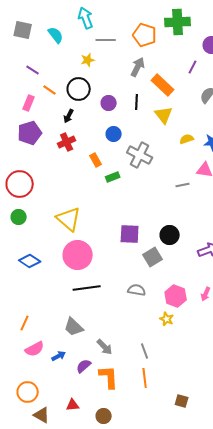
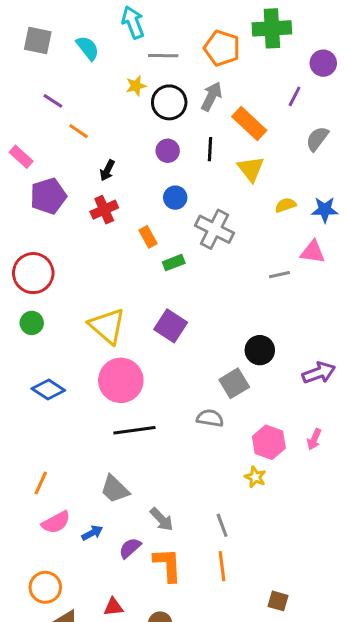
black circle: (79, 89) -> (169, 102), moved
pink rectangle: (29, 103) -> (21, 157), moved, turned -70
purple square: (130, 234) -> (171, 326), moved, turned 30
gray semicircle: (137, 290) -> (210, 418), moved

